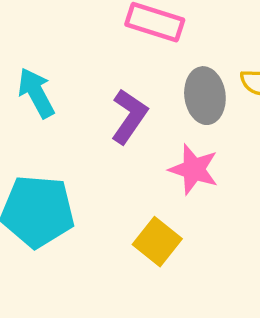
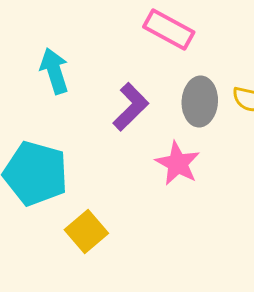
yellow square: (157, 242) -> (86, 232), moved

